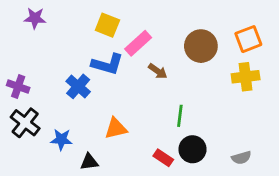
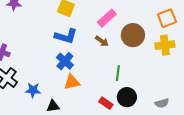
pink rectangle: (138, 43) -> (107, 18), moved
brown circle: (201, 46) -> (133, 35), moved
blue cross: (78, 86) -> (65, 61), moved

